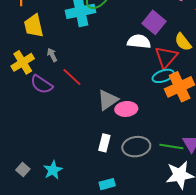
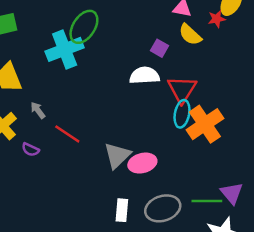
purple square: (154, 22) -> (159, 48), size x0.6
yellow semicircle: (183, 42) -> (190, 35), moved
cyan ellipse: (163, 76) -> (182, 114), turned -50
purple semicircle: (41, 84) -> (30, 150), size x0.6

